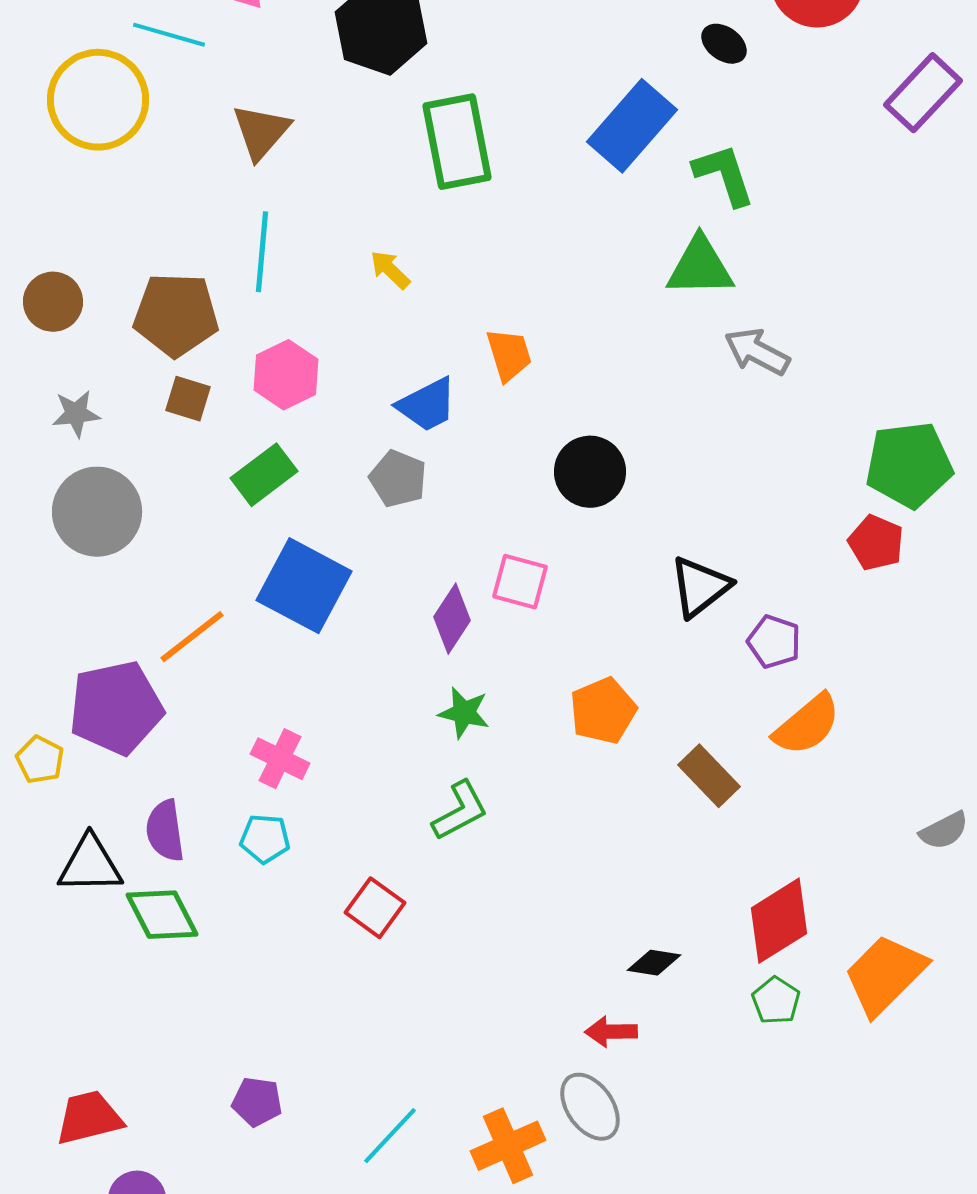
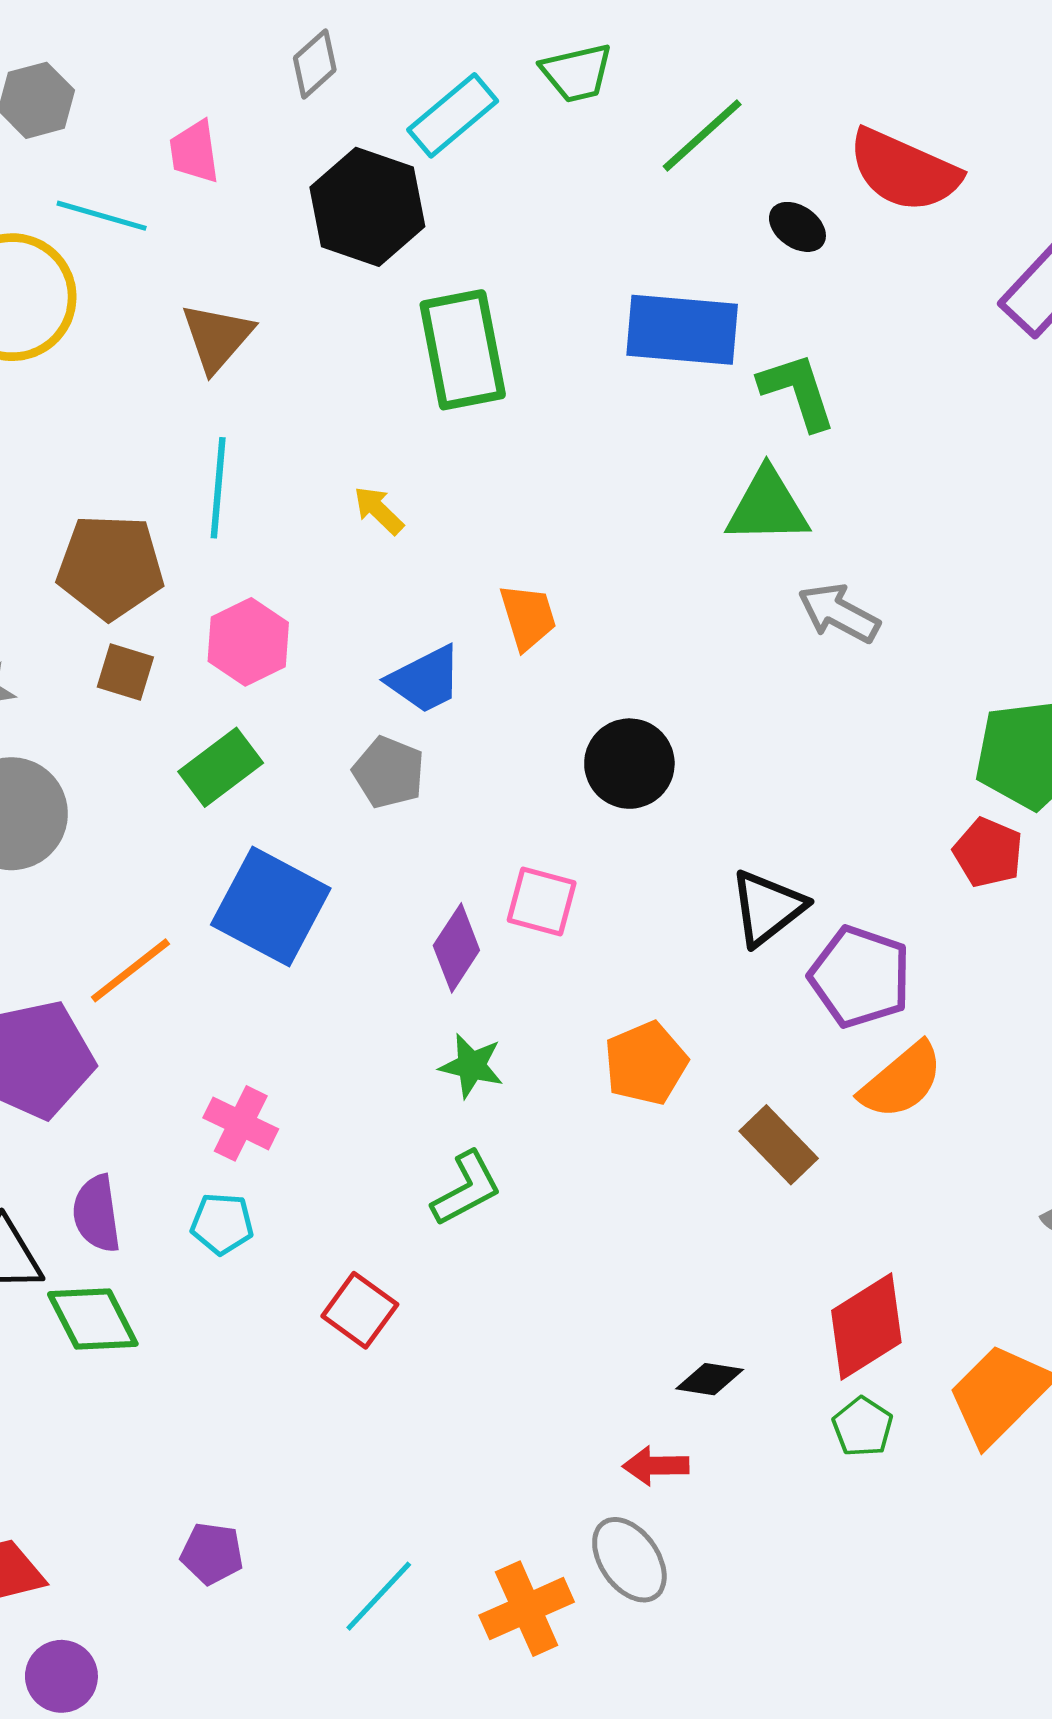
blue rectangle: (632, 126) -> (682, 330), turned 54
purple pentagon: (774, 642) -> (860, 977), size x1.5

